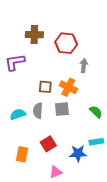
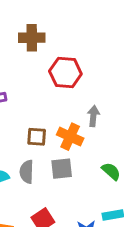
brown cross: (34, 35) -> (32, 38), moved
gray arrow: (84, 66) -> (93, 116), moved

